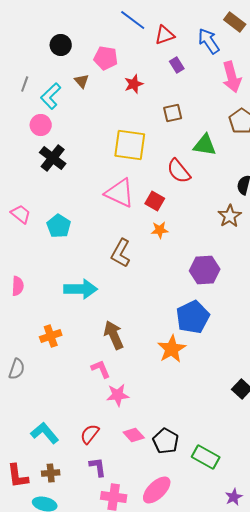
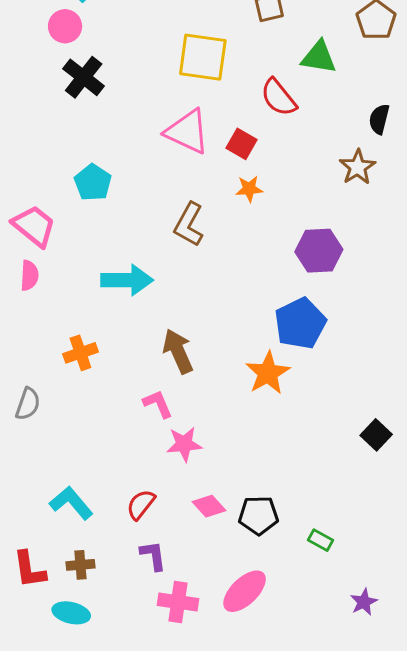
pink trapezoid: (21, 214) -> (34, 226), moved, size x1.4
black pentagon: (166, 441) -> (258, 515), turned -30
green rectangle: (206, 457) -> (320, 540), size x0.6

